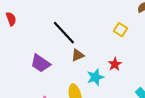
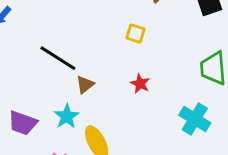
purple trapezoid: (41, 63) -> (23, 123), moved
cyan star: (95, 77) -> (67, 116), moved

